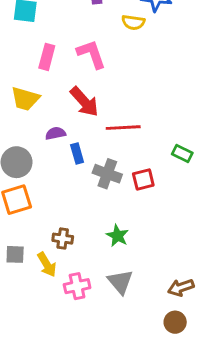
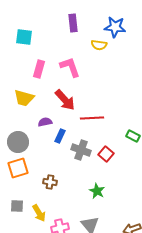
blue rectangle: (77, 154) -> (60, 136), turned 40
red square: (143, 179) -> (106, 154), turned -35
green star: (117, 236) -> (97, 191), moved
brown cross: (63, 239) -> (50, 182), moved

